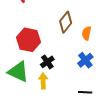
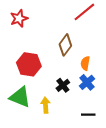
orange semicircle: (87, 33) -> (85, 63), moved
black cross: (47, 62) -> (63, 85), moved

